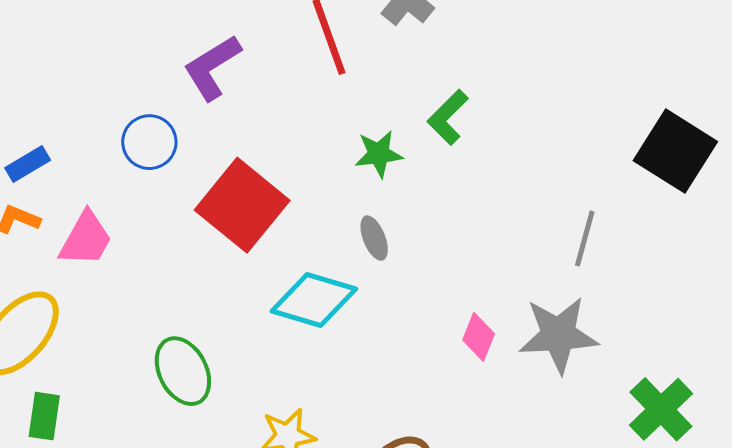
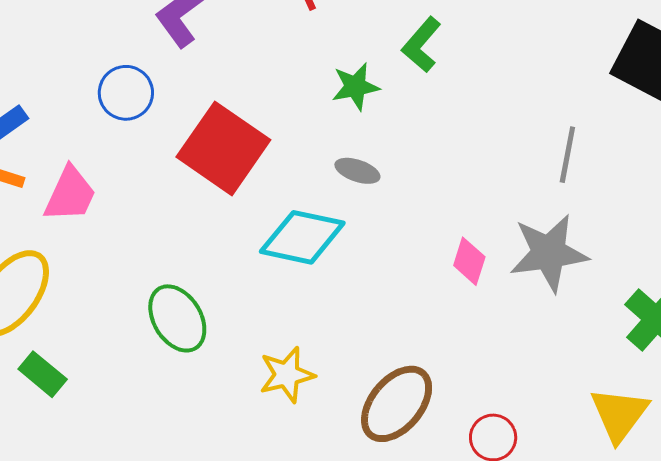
gray ellipse: (374, 238) -> (357, 171), turned -45
green rectangle: (44, 416) -> (43, 374), turned -54

